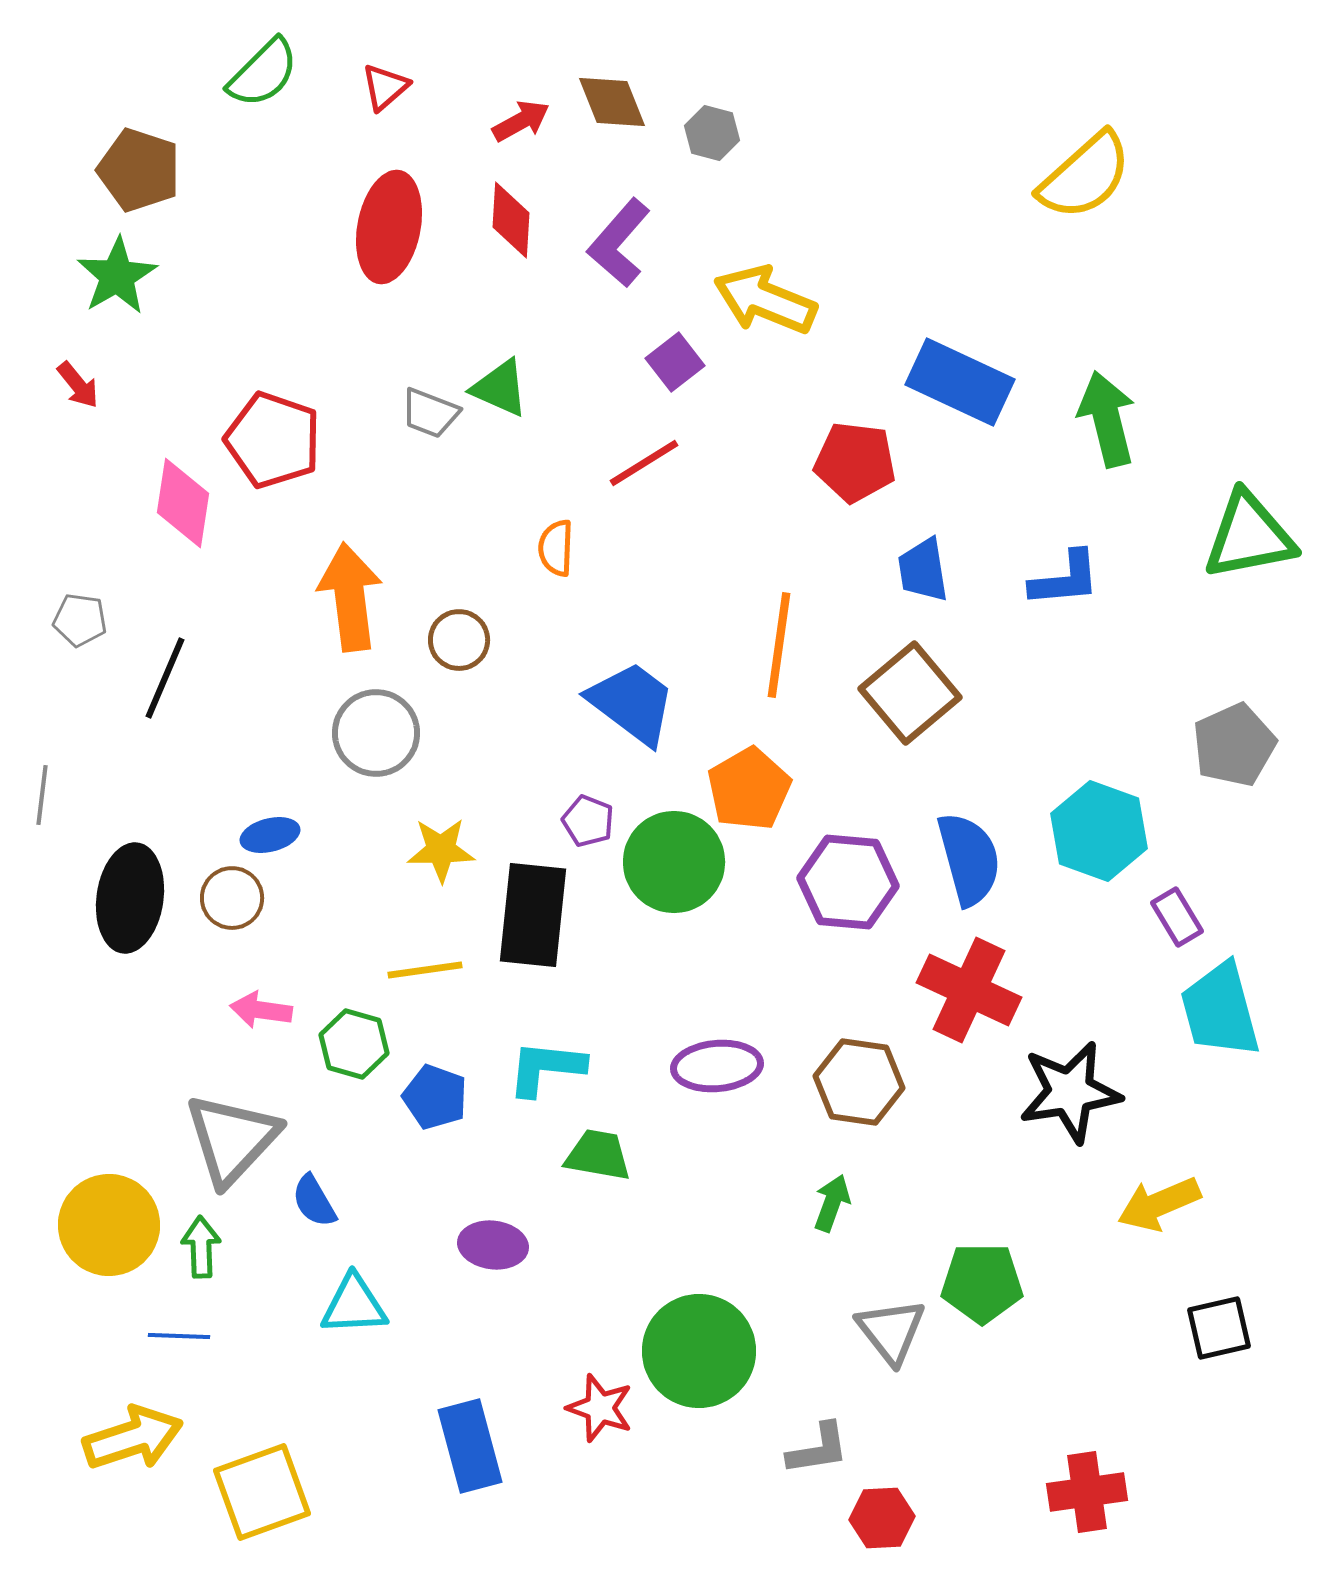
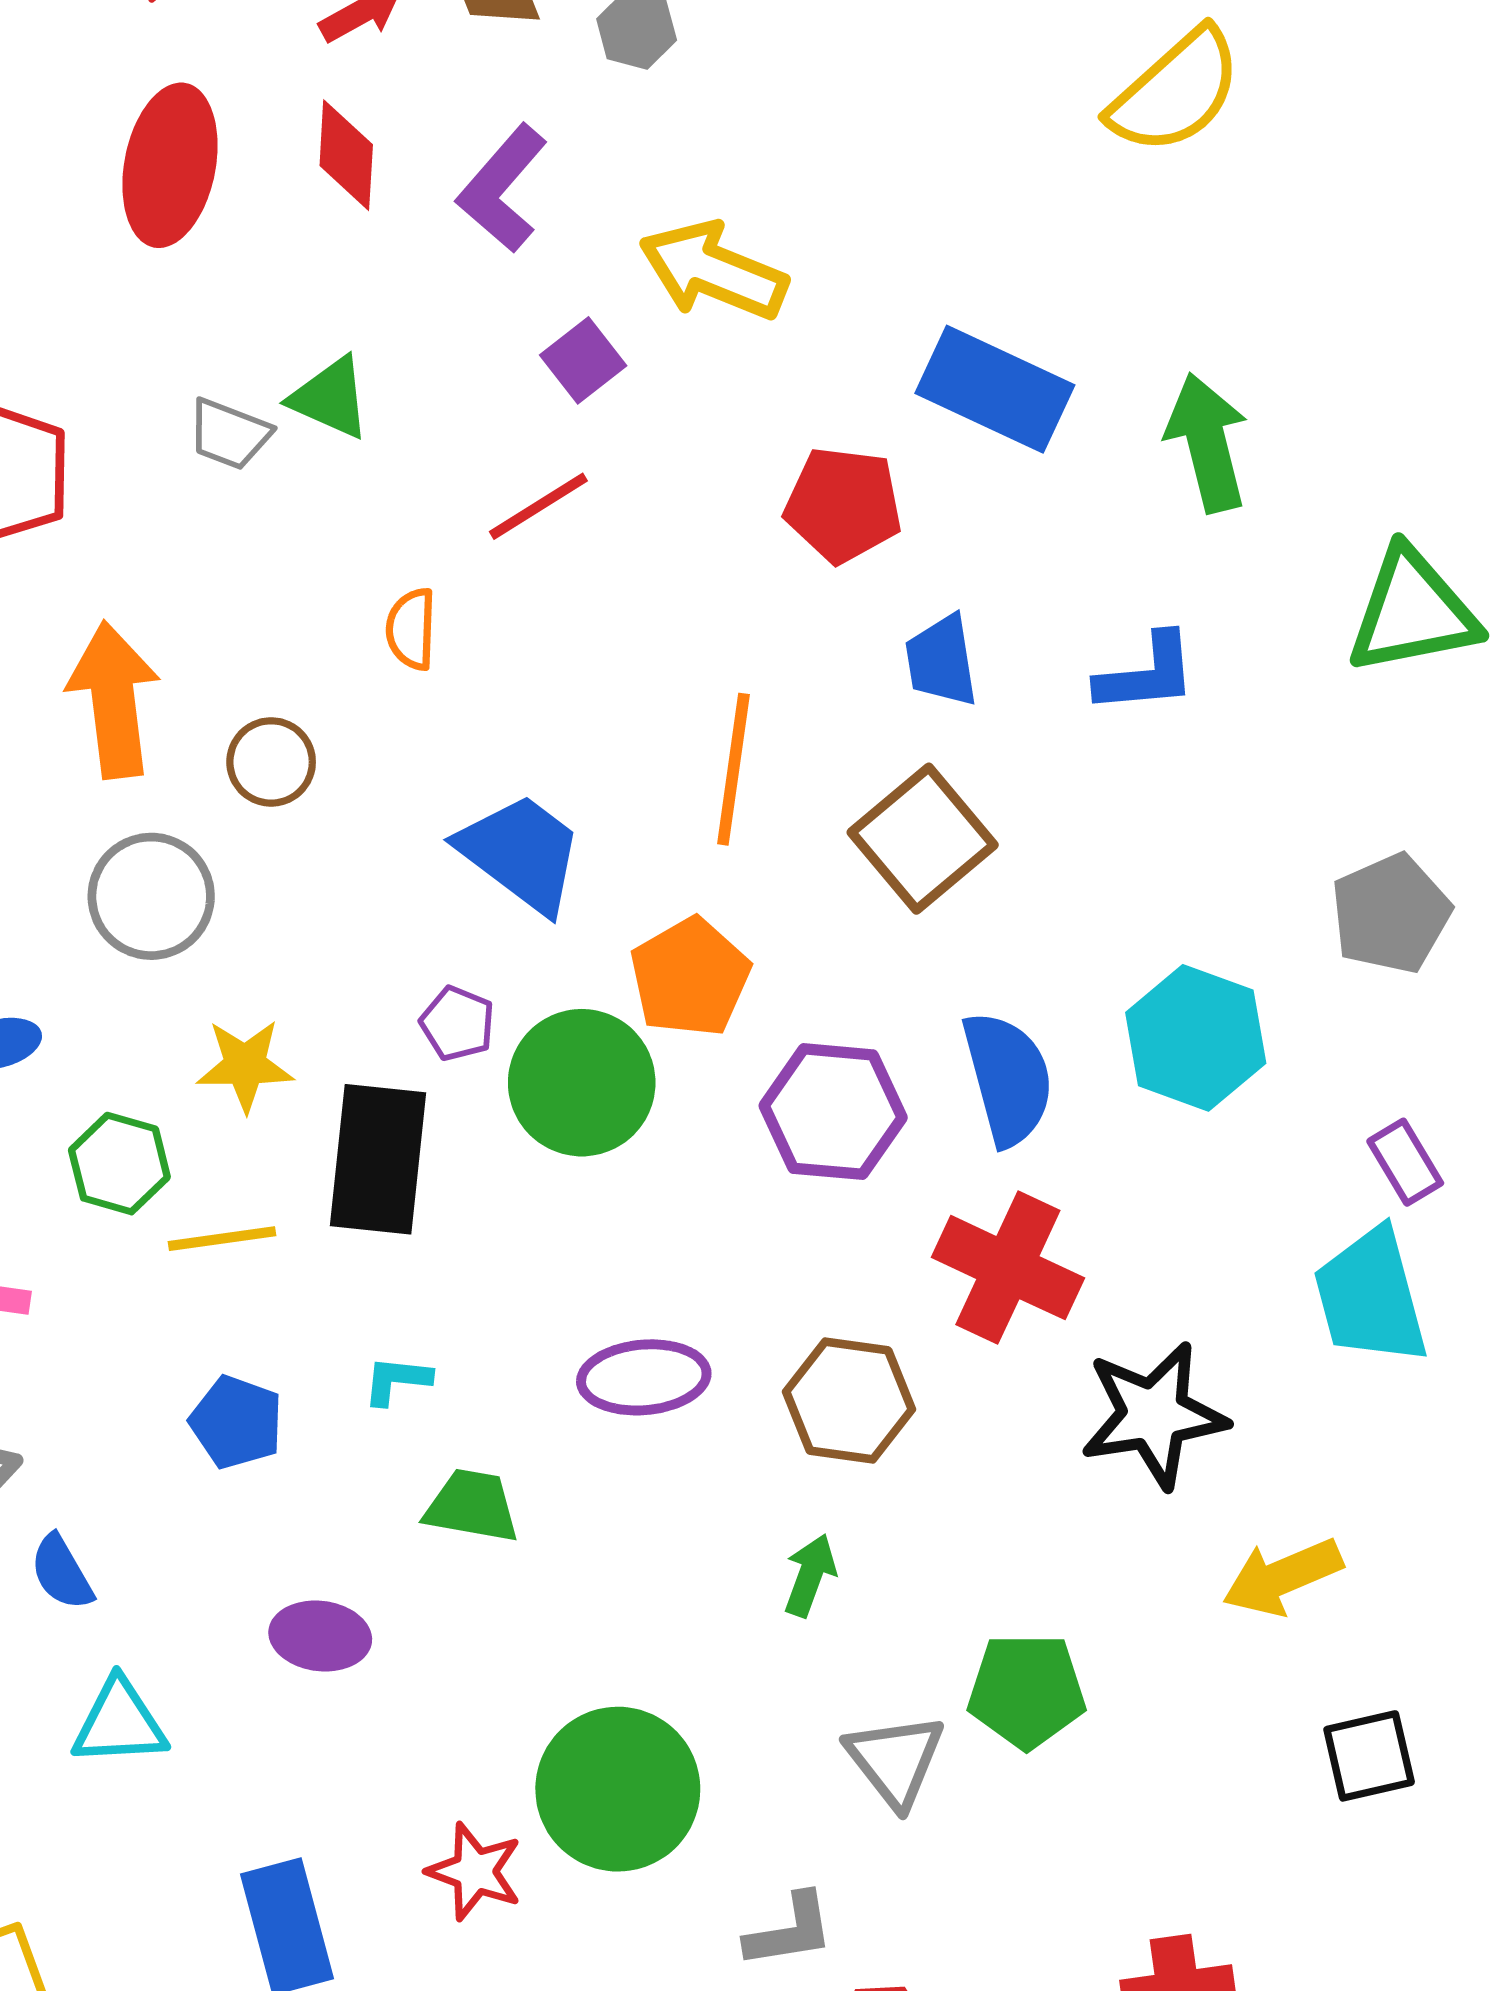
purple rectangle: (1177, 917) -> (1405, 1162), moved
green hexagon: (354, 1044) -> (119, 1164), moved
cyan L-shape: (546, 1068) -> (397, 1380), size x0.6

